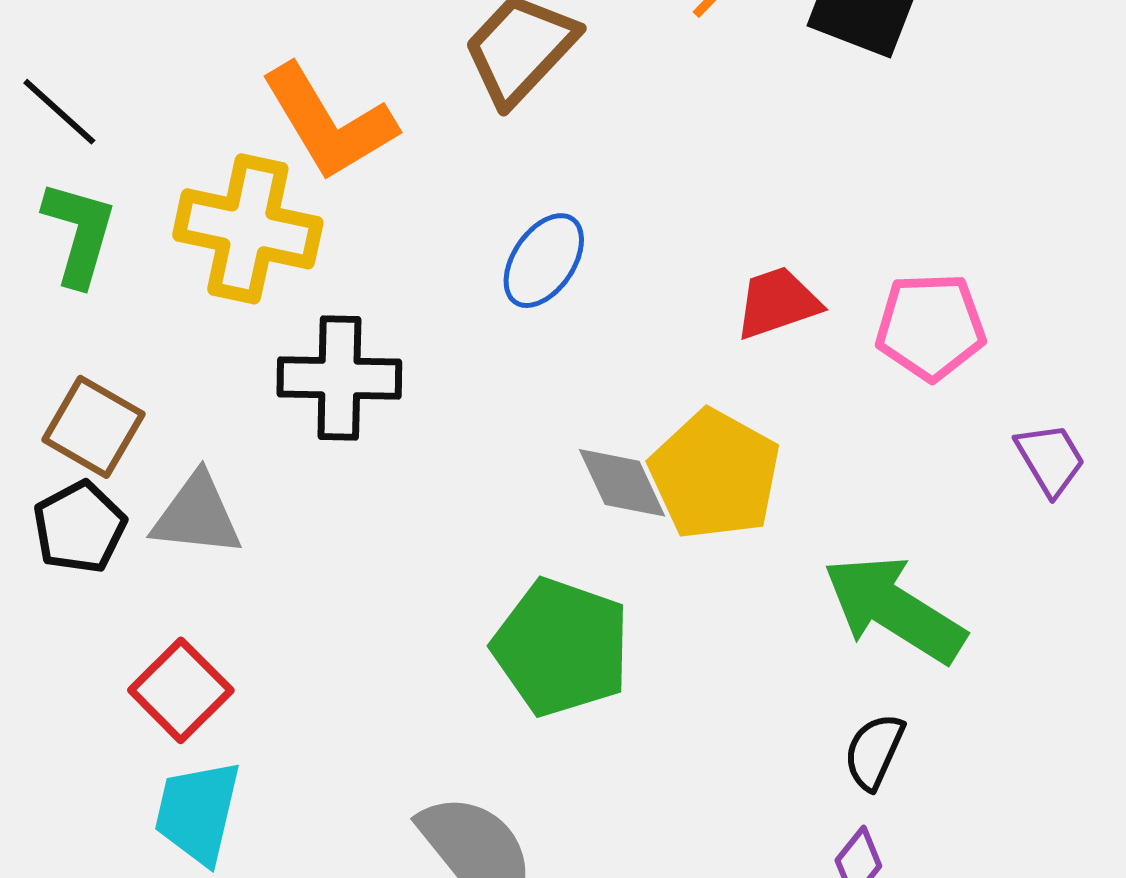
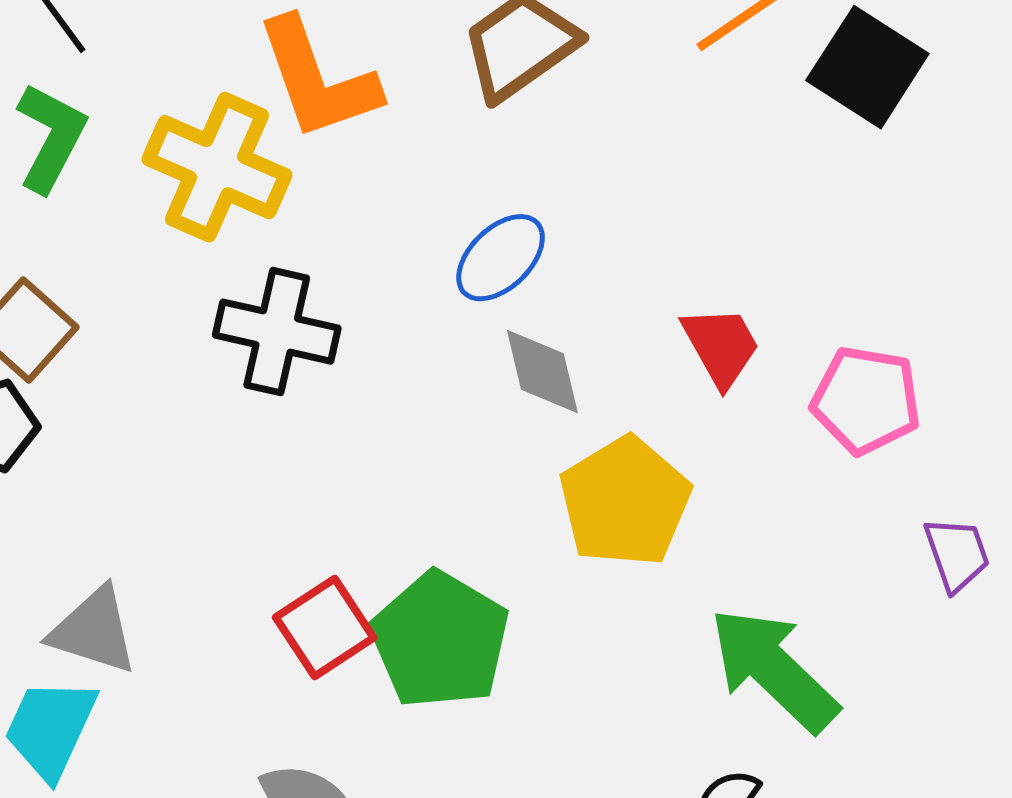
red trapezoid: (778, 303) -> (721, 346), turned 68
gray diamond: (622, 483) -> (542, 371), moved
gray triangle: (197, 515) -> (94, 631), moved
red square: (181, 690) -> (325, 628), moved

